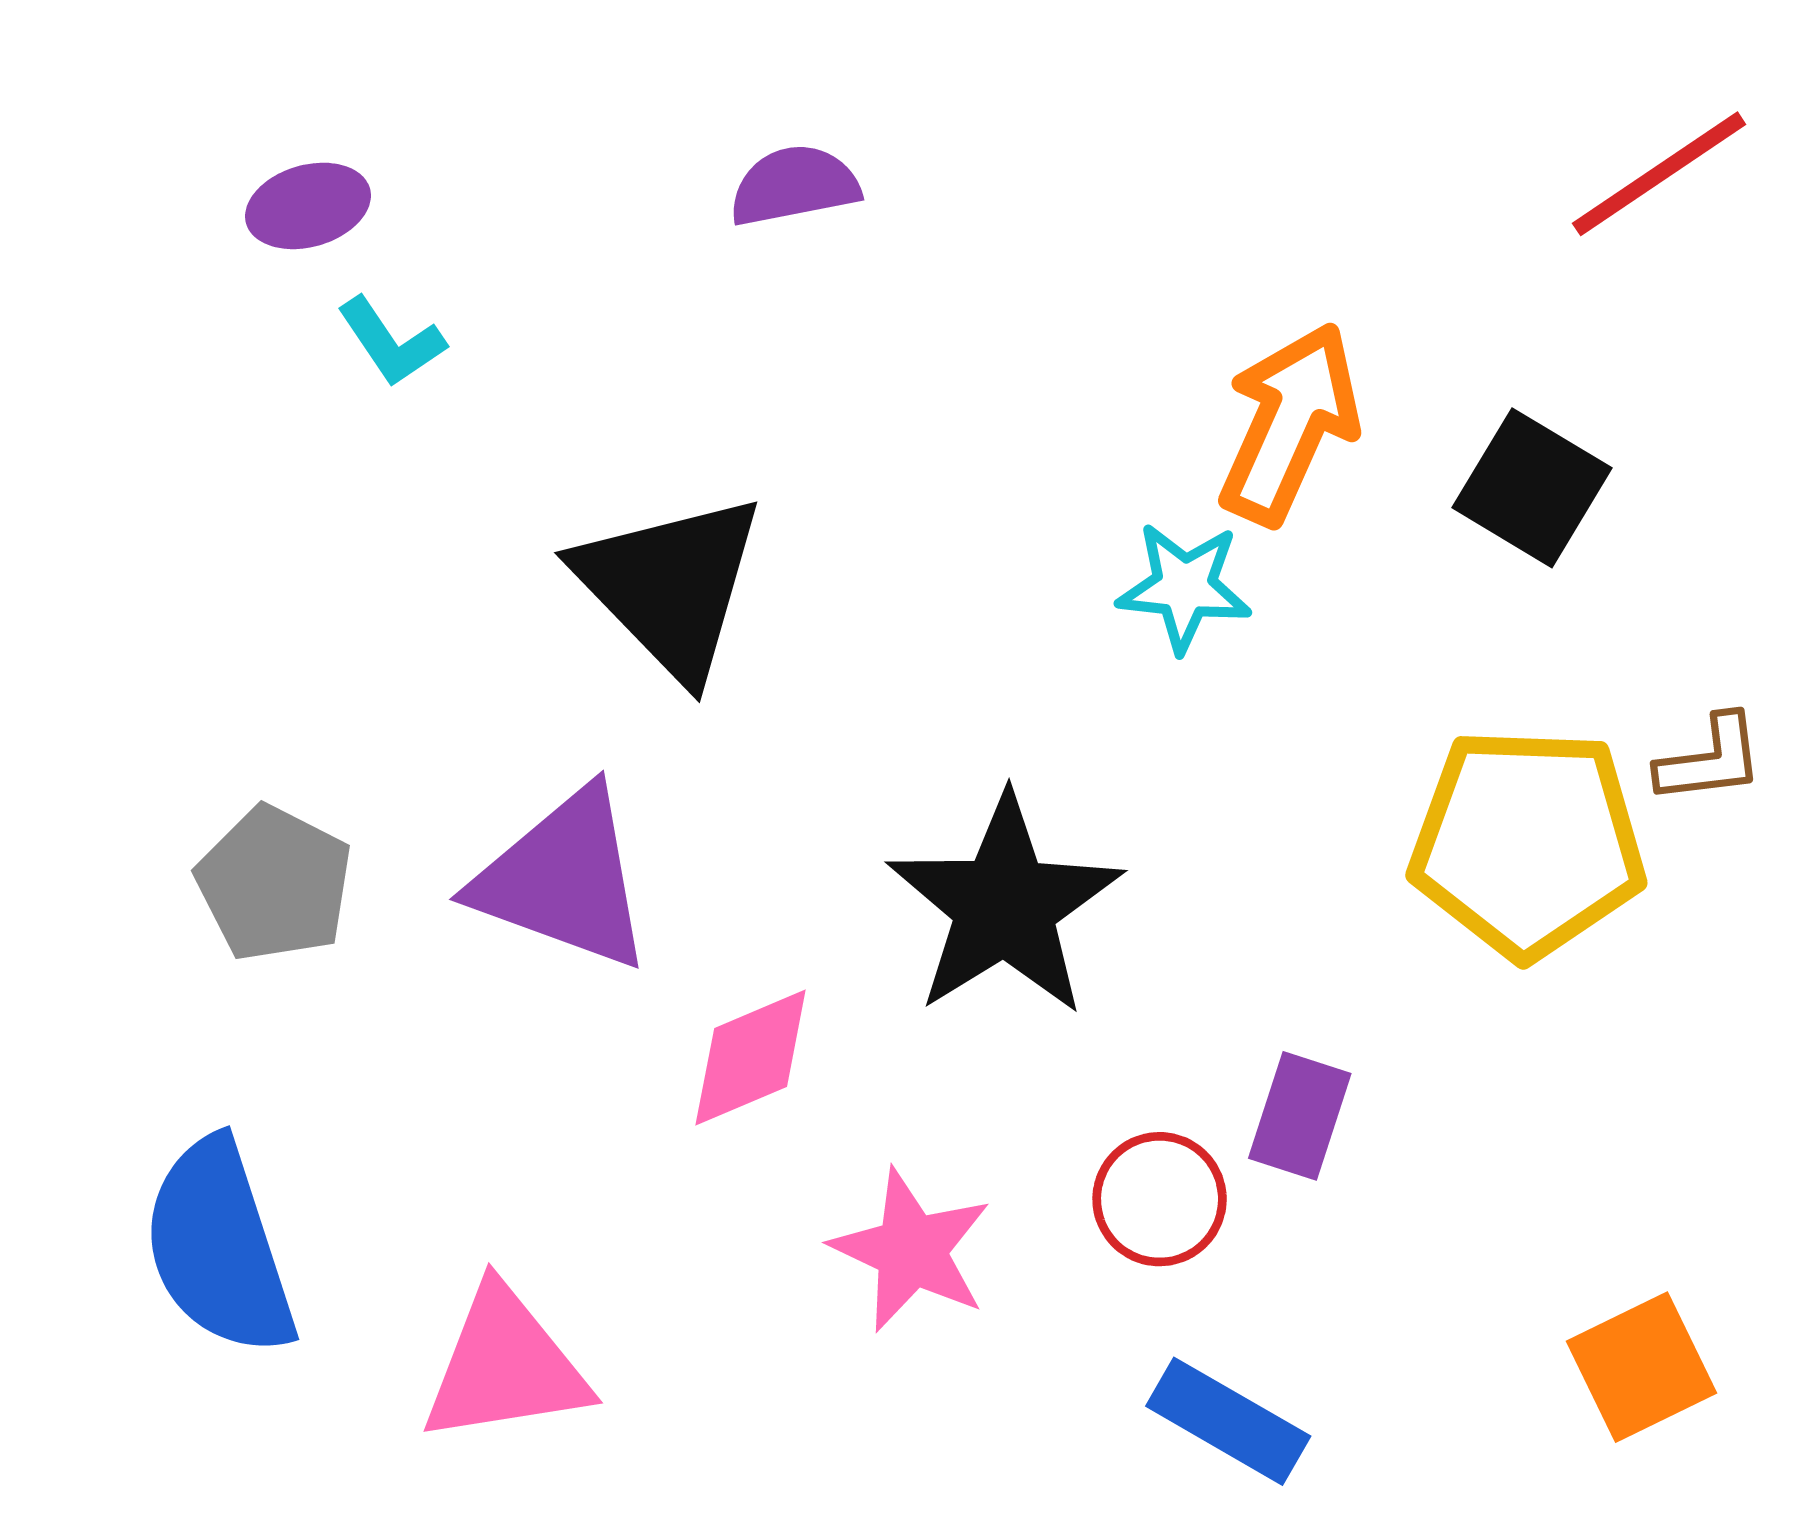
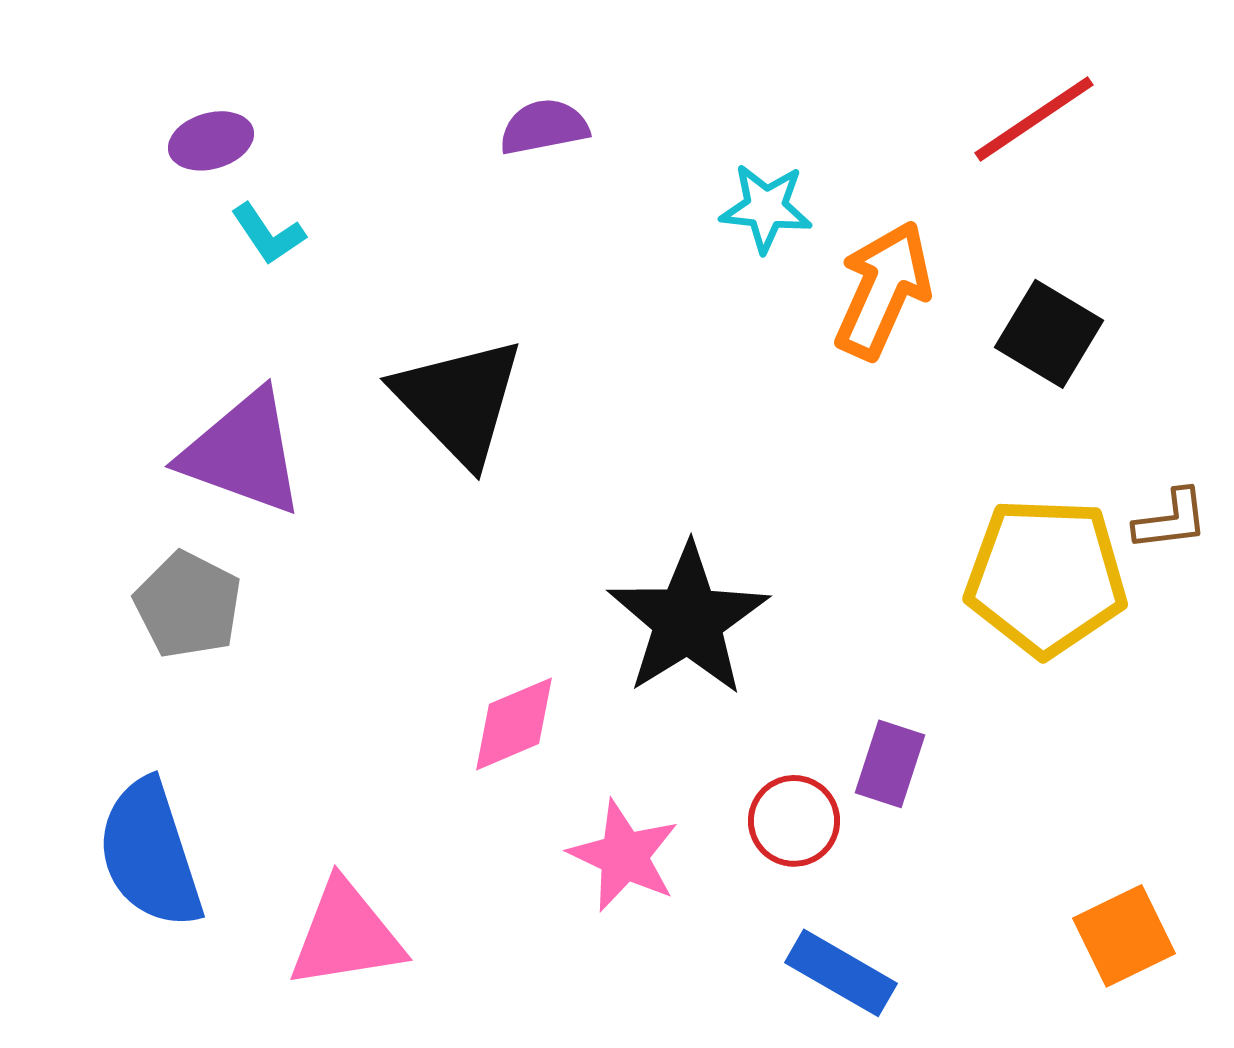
red line: (1659, 174) -> (1034, 119), moved
cyan star: (1184, 587) -> (766, 208), moved
purple triangle: (564, 879) -> (243, 453), moved

